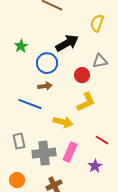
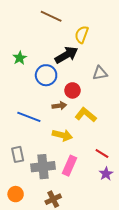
yellow semicircle: (97, 23) -> (82, 35), moved
red circle: (82, 75) -> (72, 90), moved
brown arrow: (45, 86) -> (59, 106), moved
yellow L-shape: (86, 102) -> (86, 115), turned -115
purple star: (95, 166) -> (106, 174), moved

